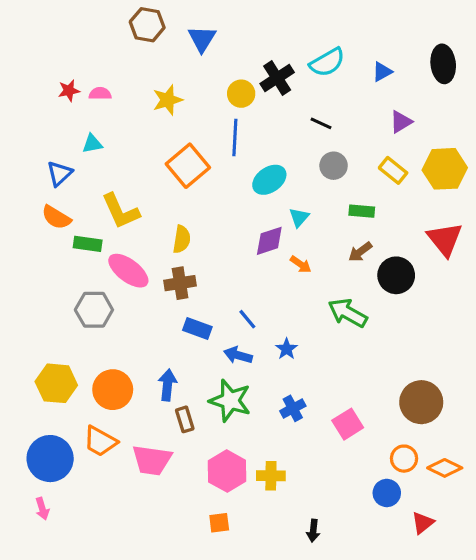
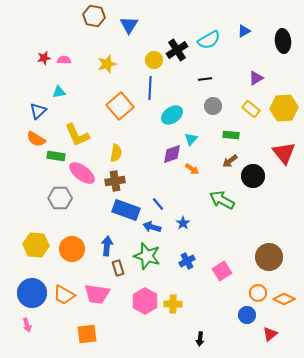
blue triangle: (382, 72) -> (244, 31), moved
black line: (321, 123) -> (205, 79), turned -32
blue rectangle: (197, 329) -> (126, 210), size x1.5
orange trapezoid: (100, 441) -> (64, 295), moved
orange square: (219, 523) -> (87, 334), moved, size x1.5

